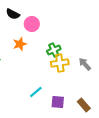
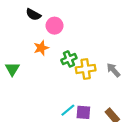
green cross: (54, 50) -> (69, 59), moved
cyan line: (36, 92) -> (68, 110), moved

